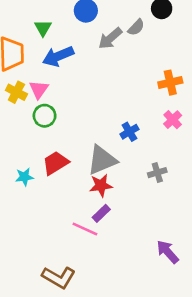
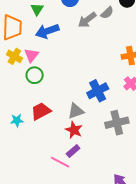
blue cross: (129, 132) -> (98, 91), size x1.5
gray triangle: (102, 160) -> (76, 111), size x0.7
gray cross: (157, 173) -> (117, 123), size x1.6
red star: (101, 185) -> (74, 130), turned 30

